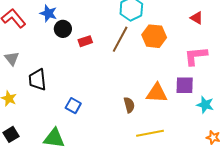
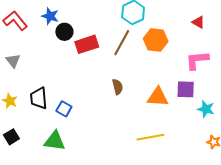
red rectangle: (85, 41) -> (87, 44), size x1.6
black trapezoid: (37, 80) -> (39, 98), moved
brown semicircle: (129, 105) -> (118, 87), moved
blue square: (73, 106) -> (64, 109), moved

